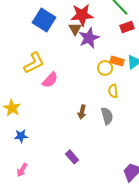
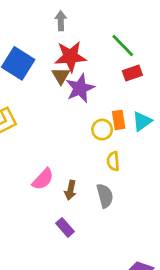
orange rectangle: (117, 61) -> (119, 120), turned 64
pink semicircle: (50, 80) -> (43, 179), moved
purple rectangle: (72, 157) -> (65, 227), moved

